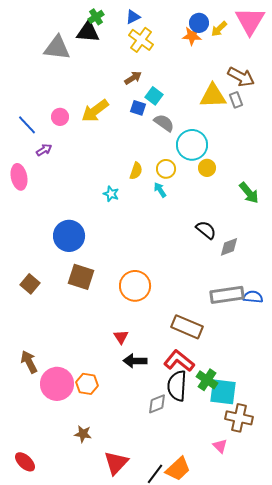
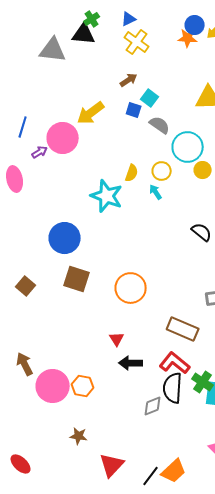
pink circle: (60, 117) -> (63, 138), moved, size x1.8
blue line: (27, 125) -> (23, 127), turned 60
cyan star: (111, 194) -> (107, 196), size x2.0

